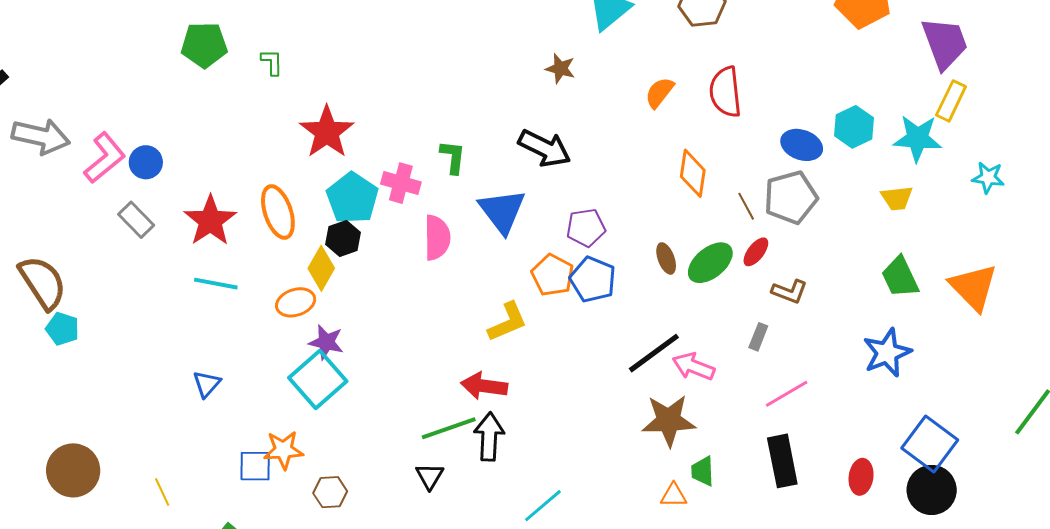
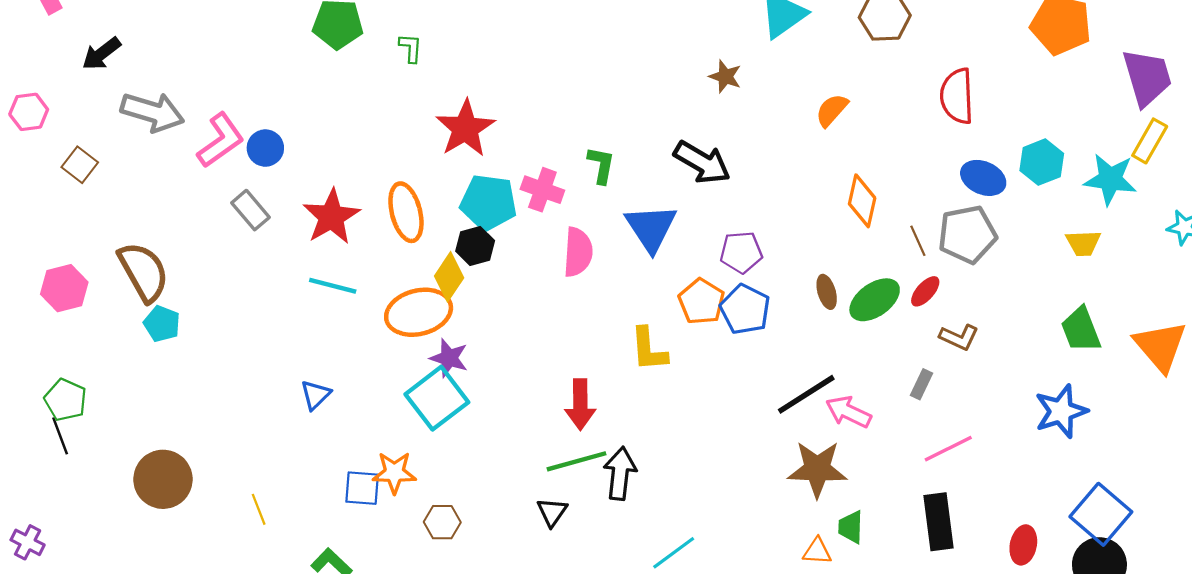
red semicircle: (725, 92) -> (957, 96), moved
cyan pentagon: (352, 198) -> (488, 202), turned -30
orange ellipse: (296, 302) -> (419, 312), size x1.5
yellow L-shape: (508, 322) -> (649, 349), turned 105
red arrow: (484, 386) -> (580, 404), moved, turned -102

